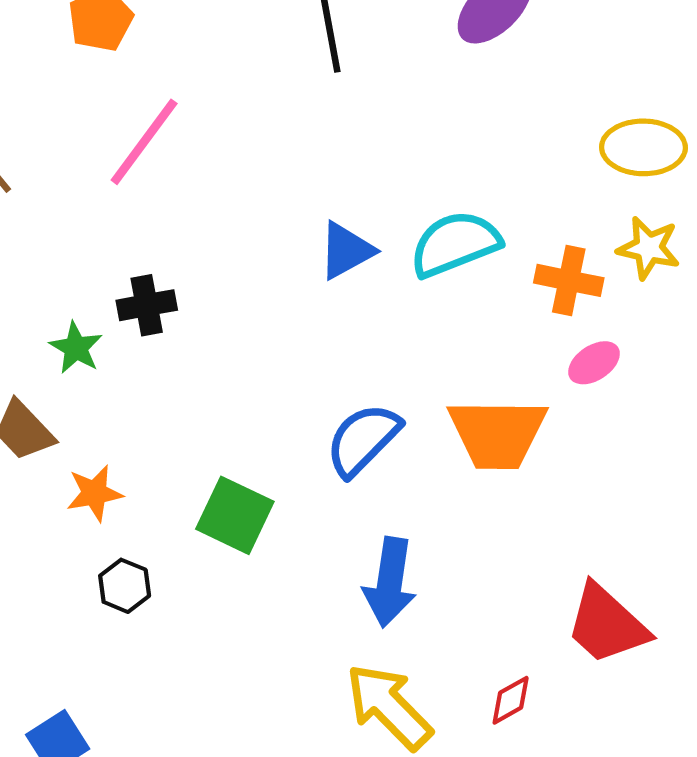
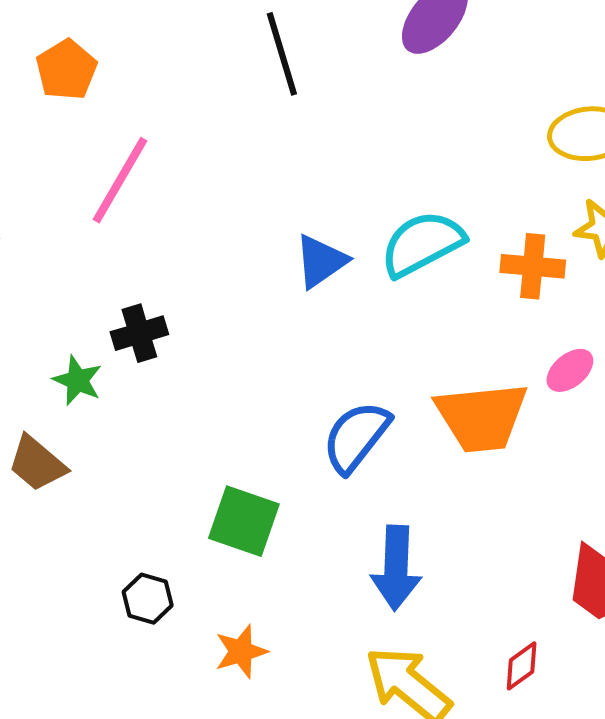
pink ellipse: (594, 363) -> (570, 370), moved
orange star: (94, 493) -> (241, 651), moved

